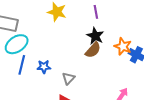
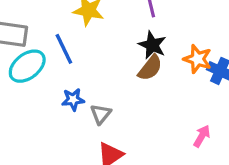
blue line: (22, 65) -> (64, 49), moved, turned -36
gray triangle: (69, 78) -> (101, 114), moved

